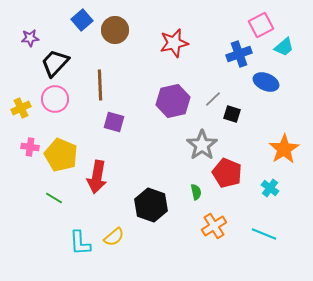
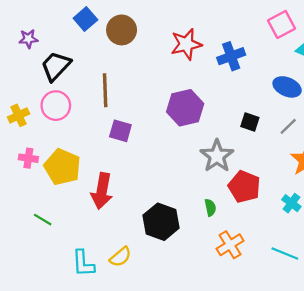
blue cross: (239, 54) -> (231, 56), moved
gray line: (213, 99) -> (288, 126), moved
green line: (54, 198) -> (43, 220), moved

